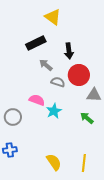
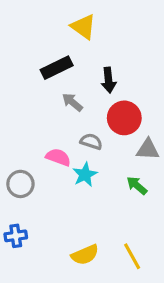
gray semicircle: (58, 82) -> (91, 142), moved
yellow semicircle: (54, 162) -> (85, 255), turned 102
yellow line: (84, 163) -> (132, 256), turned -36

